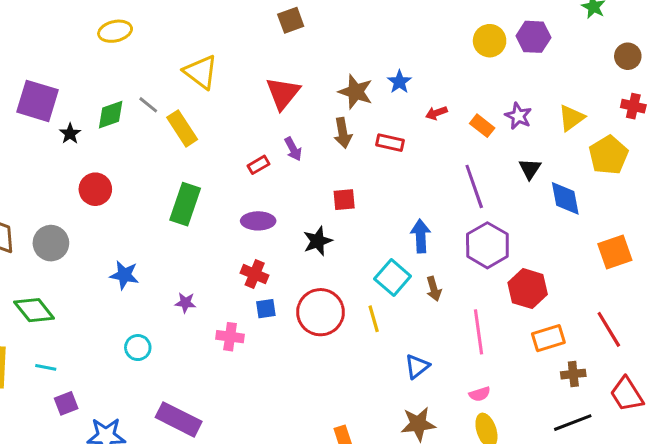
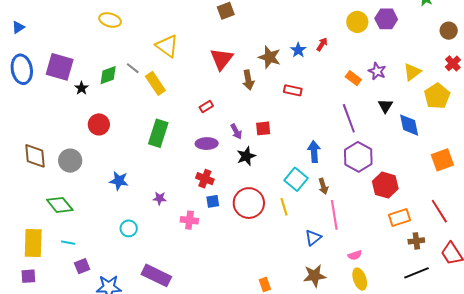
yellow ellipse: (115, 31) -> (110, 20), turned 30
red cross: (633, 106) -> (453, 63), turned 35
red arrow: (436, 113) -> (322, 44), moved, turned 144
brown arrow: (343, 133) -> (248, 80), moved
purple arrow: (293, 149) -> (236, 131), moved
pink line: (479, 332) -> (334, 215), moved

